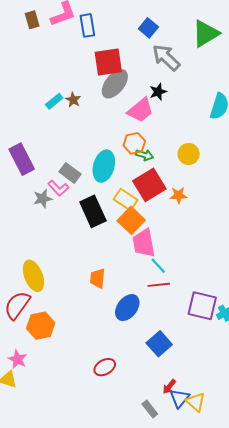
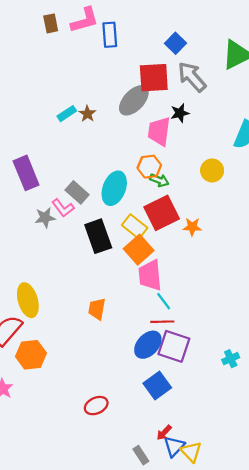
red square: (108, 62) -> (154, 78), moved
pink trapezoid: (140, 110) -> (159, 131), turned 132
yellow circle: (189, 154) -> (212, 170), moved
purple square: (202, 306) -> (174, 346), moved
blue ellipse: (127, 308) -> (148, 345), moved

